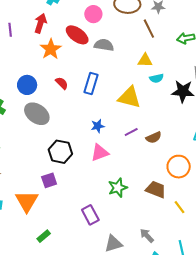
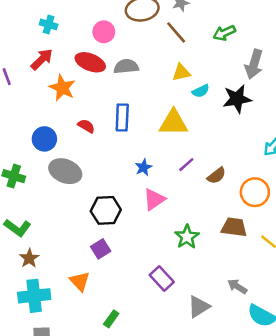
red arrow: (40, 23) -> (42, 59), turned 42
brown semicircle: (154, 137) -> (217, 176), moved
orange triangle: (27, 201) -> (80, 281), size x0.7

